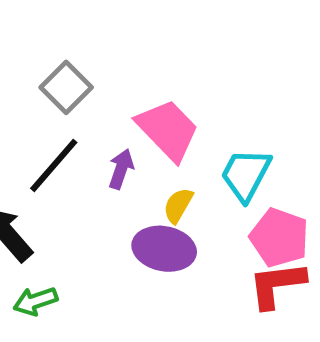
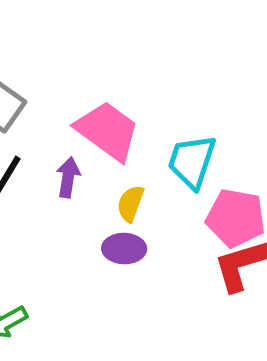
purple ellipse: (164, 249) -> (124, 249), size x0.7

